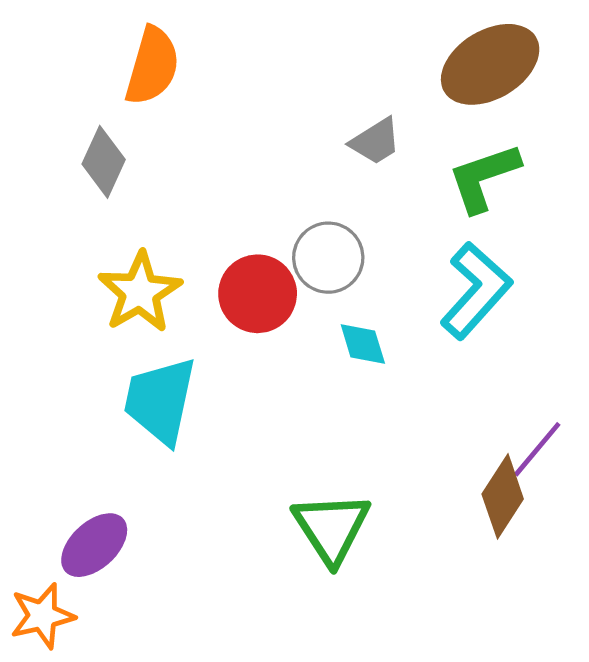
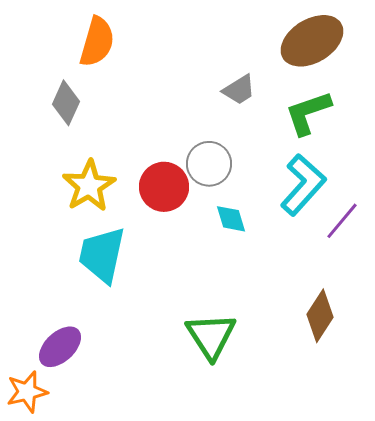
purple line: (537, 449) -> (342, 221), moved

